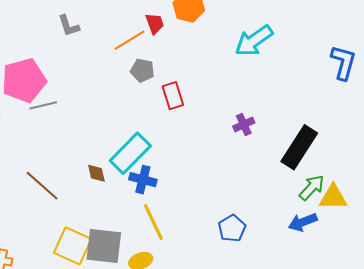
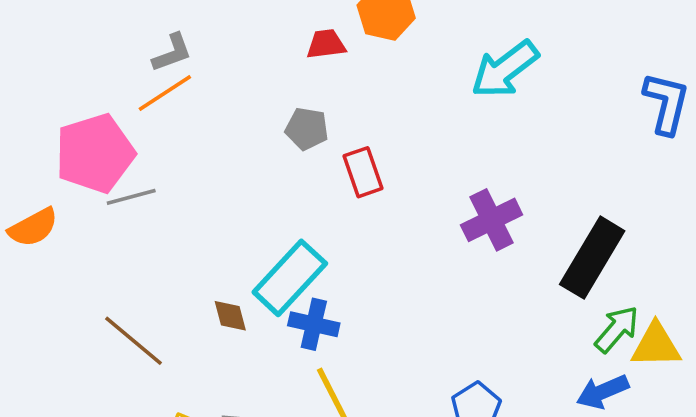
red trapezoid: (155, 24) -> (326, 44), turned -75
gray L-shape: (69, 26) -> (172, 53), turned -90
orange line: (130, 40) -> (165, 93), moved
purple cross: (244, 124) -> (492, 220), size x1.5

